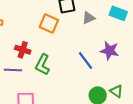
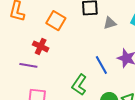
orange square: (49, 24) -> (56, 21), moved
green L-shape: (43, 65) -> (79, 85), moved

